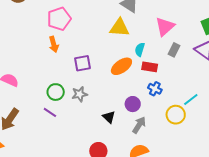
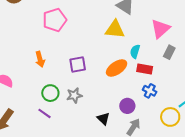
orange arrow: (54, 44) -> (40, 59), moved

